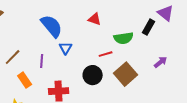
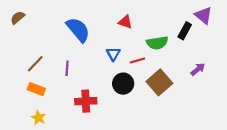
blue triangle: (66, 48) -> (113, 54), moved
orange rectangle: (25, 80) -> (36, 89), moved, turned -35

